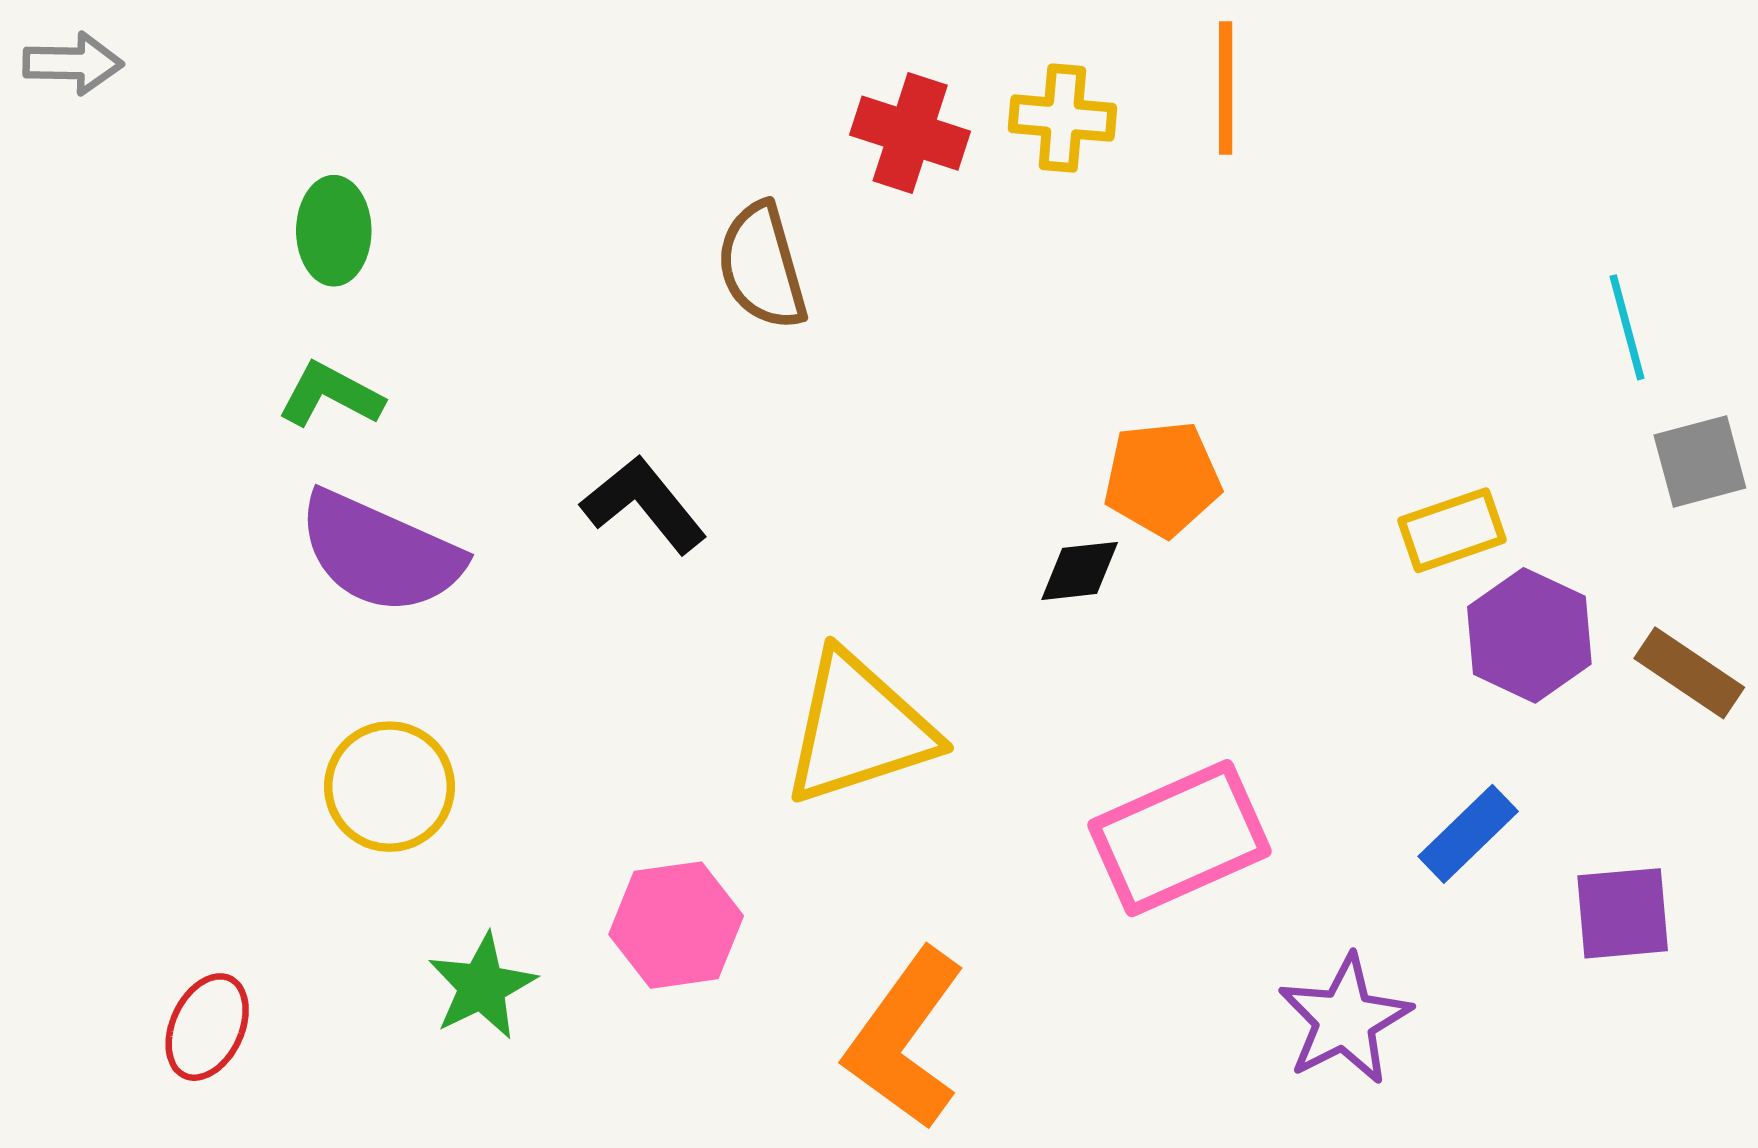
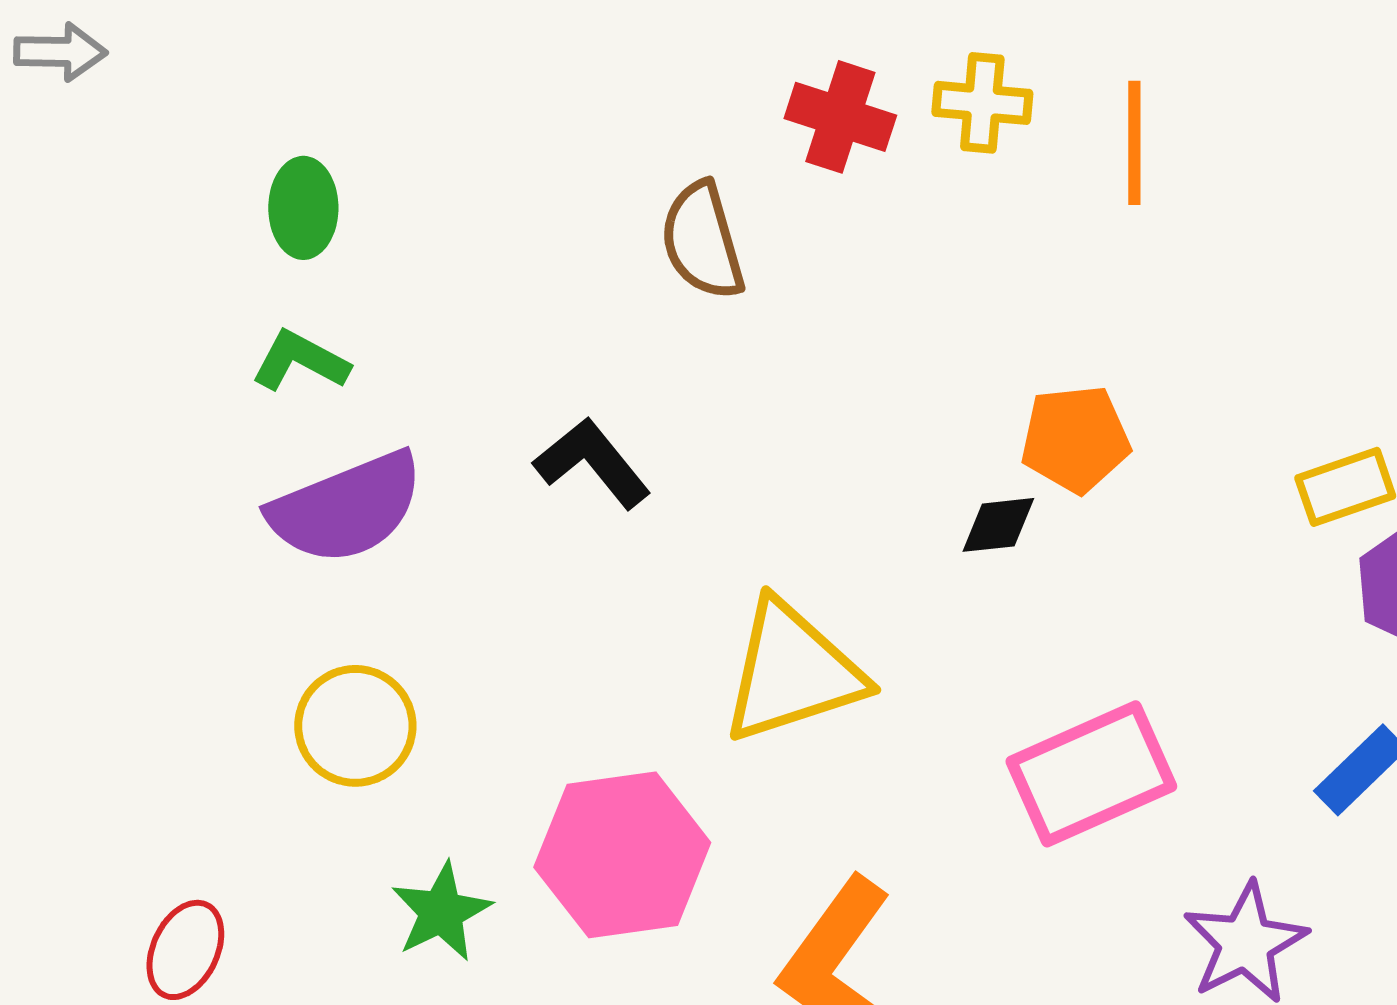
orange line: (1226, 88) -> (1134, 143), moved
purple semicircle: (380, 553) -> (346, 508), turned -46
pink hexagon: (676, 925) -> (622, 855), size x1.4

